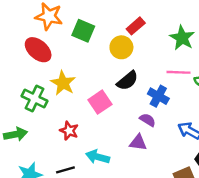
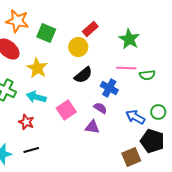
yellow star: (63, 83) -> (37, 68), moved
pink square: (100, 102) -> (66, 110), moved
red star: (69, 131) -> (26, 122), moved
cyan arrow: (98, 157) -> (36, 97), moved

